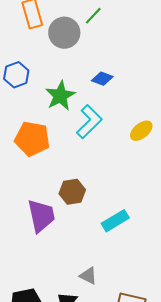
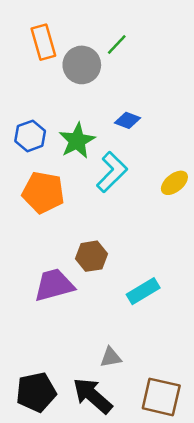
blue hexagon: (16, 75) -> (30, 136), moved
purple trapezoid: (41, 216) -> (54, 285), turned -93
gray triangle: (88, 276) -> (111, 357), turned -36

